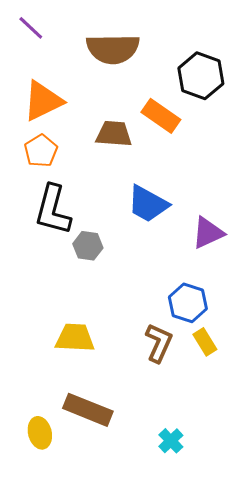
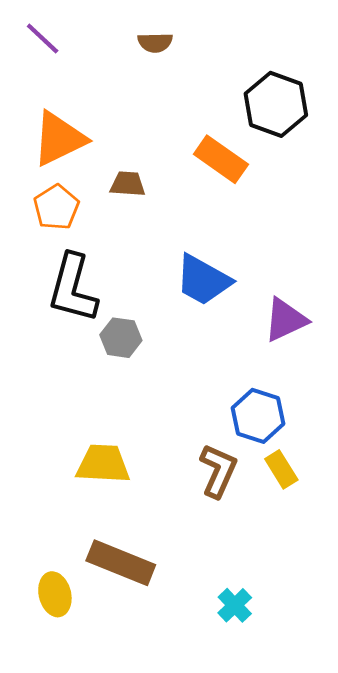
brown semicircle: (113, 49) -> (155, 43), moved, size x0.5
brown trapezoid: (114, 134) -> (128, 184), moved, size x0.7

